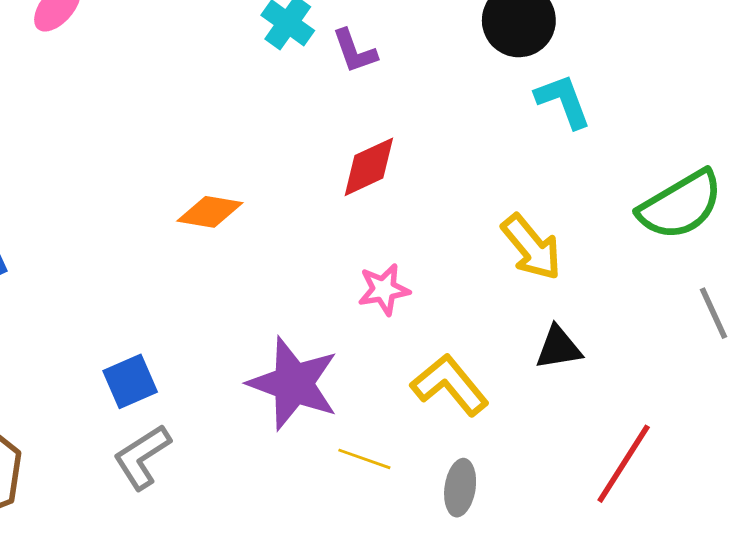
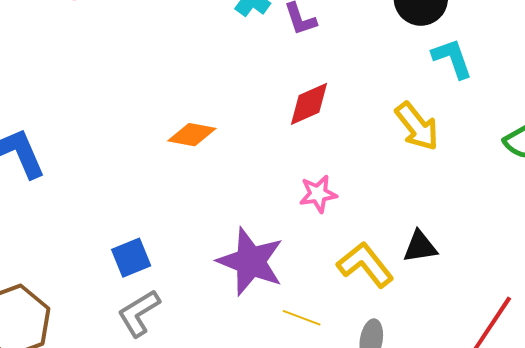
yellow arrow: (531, 247) -> (417, 126), moved
black triangle: (558, 348) -> (420, 247), moved

